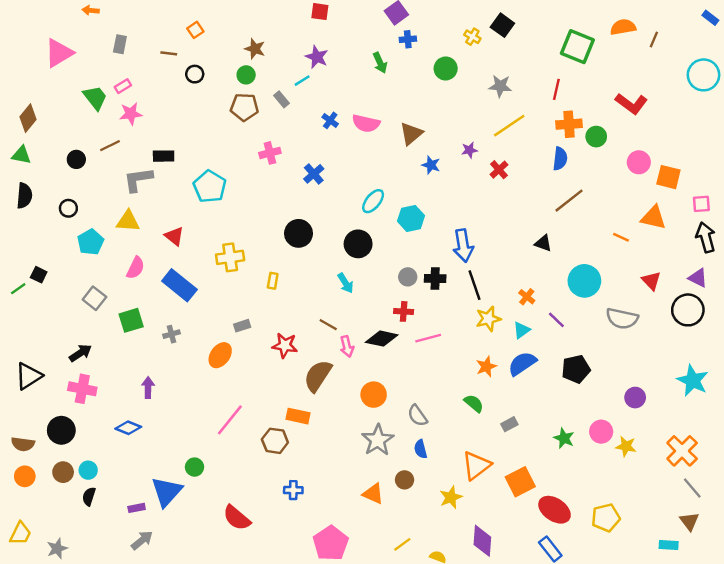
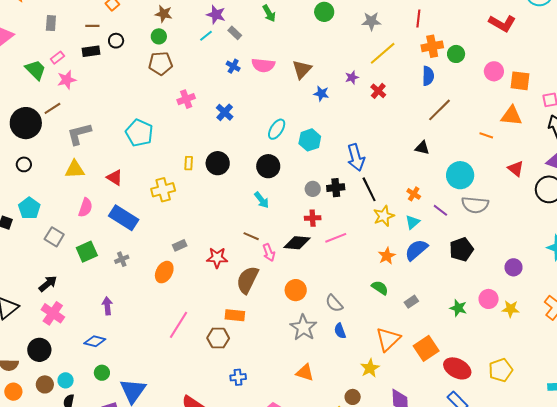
gray rectangle: (282, 99) -> (235, 33), moved
red L-shape: (631, 104) -> (502, 23), moved
black rectangle: (164, 156) -> (91, 51), moved
black circle: (76, 159) -> (26, 123), size x2.0
cyan pentagon: (91, 242) -> (29, 208), moved
yellow rectangle: (273, 281) -> (189, 163), moved
gray semicircle: (622, 318) -> (475, 205), moved
pink cross: (82, 389) -> (53, 313), turned 30
green circle: (195, 467) -> (102, 373), moved
brown circle: (405, 480) -> (353, 397), moved

